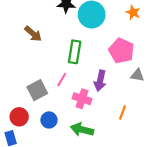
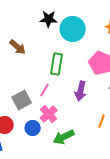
pink cross: (82, 99) -> (49, 114), moved, turned 30
green arrow: (82, 130) -> (64, 137), turned -40

